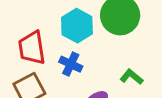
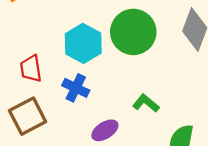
red trapezoid: (32, 48) -> (31, 69), size x0.7

